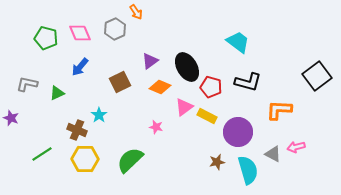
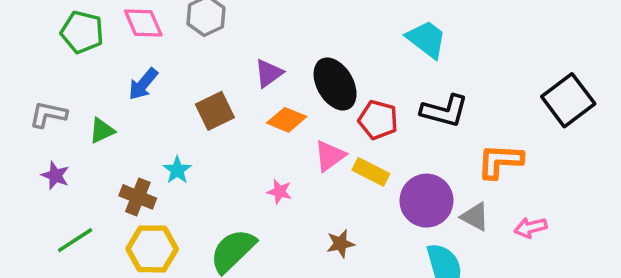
purple star: (11, 118) -> (55, 175), moved
gray triangle: (273, 154) -> (475, 217), moved
brown star: (217, 162) -> (340, 244), moved

